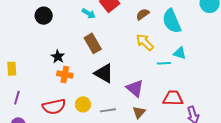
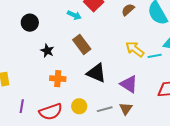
yellow arrow: (145, 42) -> (135, 49), moved
black star: (58, 57) -> (47, 51), moved
purple line: (17, 98) -> (22, 106), moved
brown triangle: (139, 112) -> (126, 109), moved

